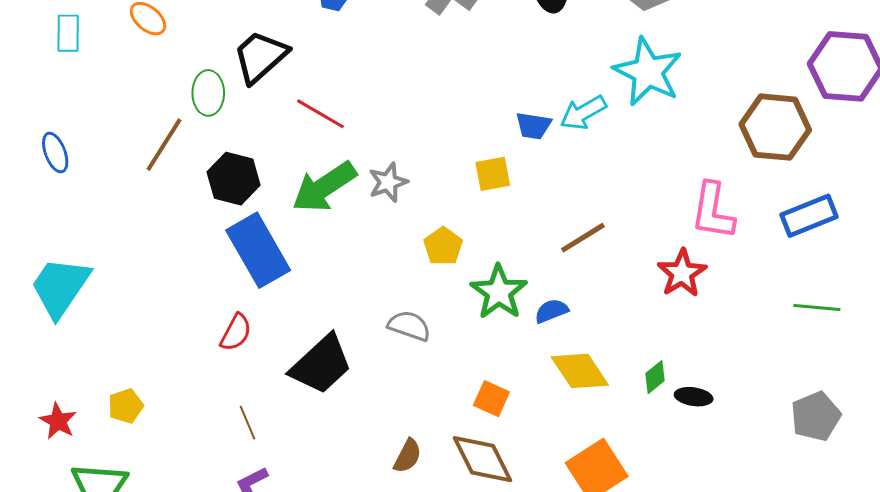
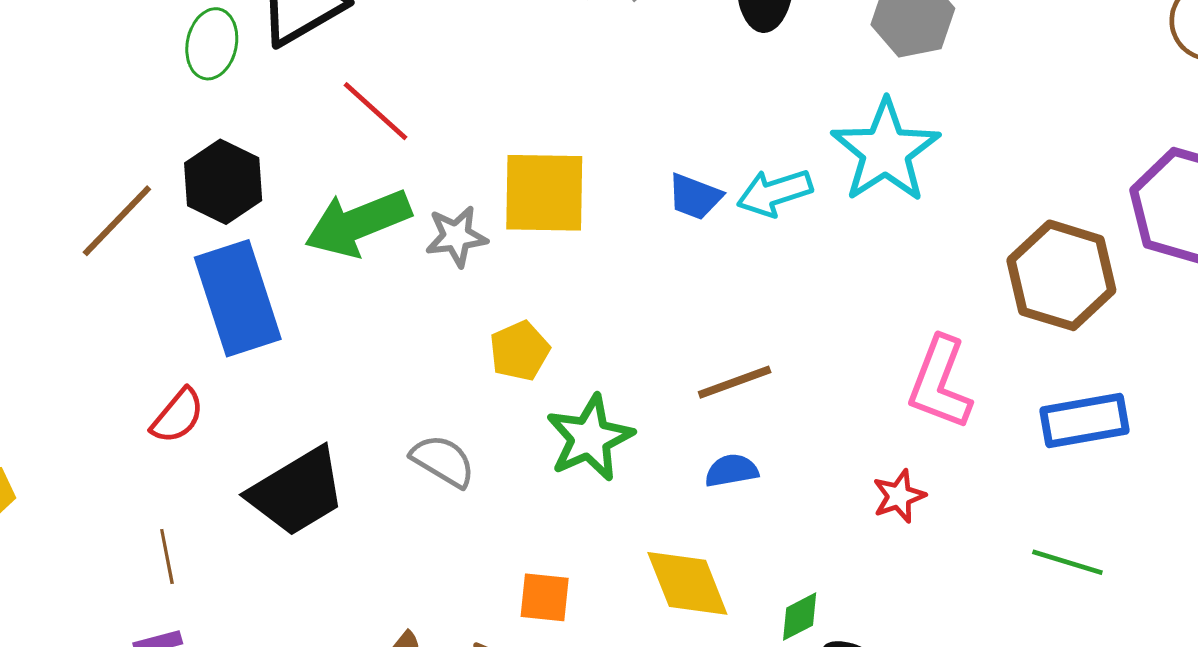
brown line: (164, 145) -> (117, 221), moved
yellow square: (493, 174) -> (544, 193), moved, size x1.6
red star: (682, 273) -> (899, 496), moved, size x0.7
blue semicircle: (551, 311) -> (732, 471), moved
orange square: (491, 399) -> (545, 597), turned -30

